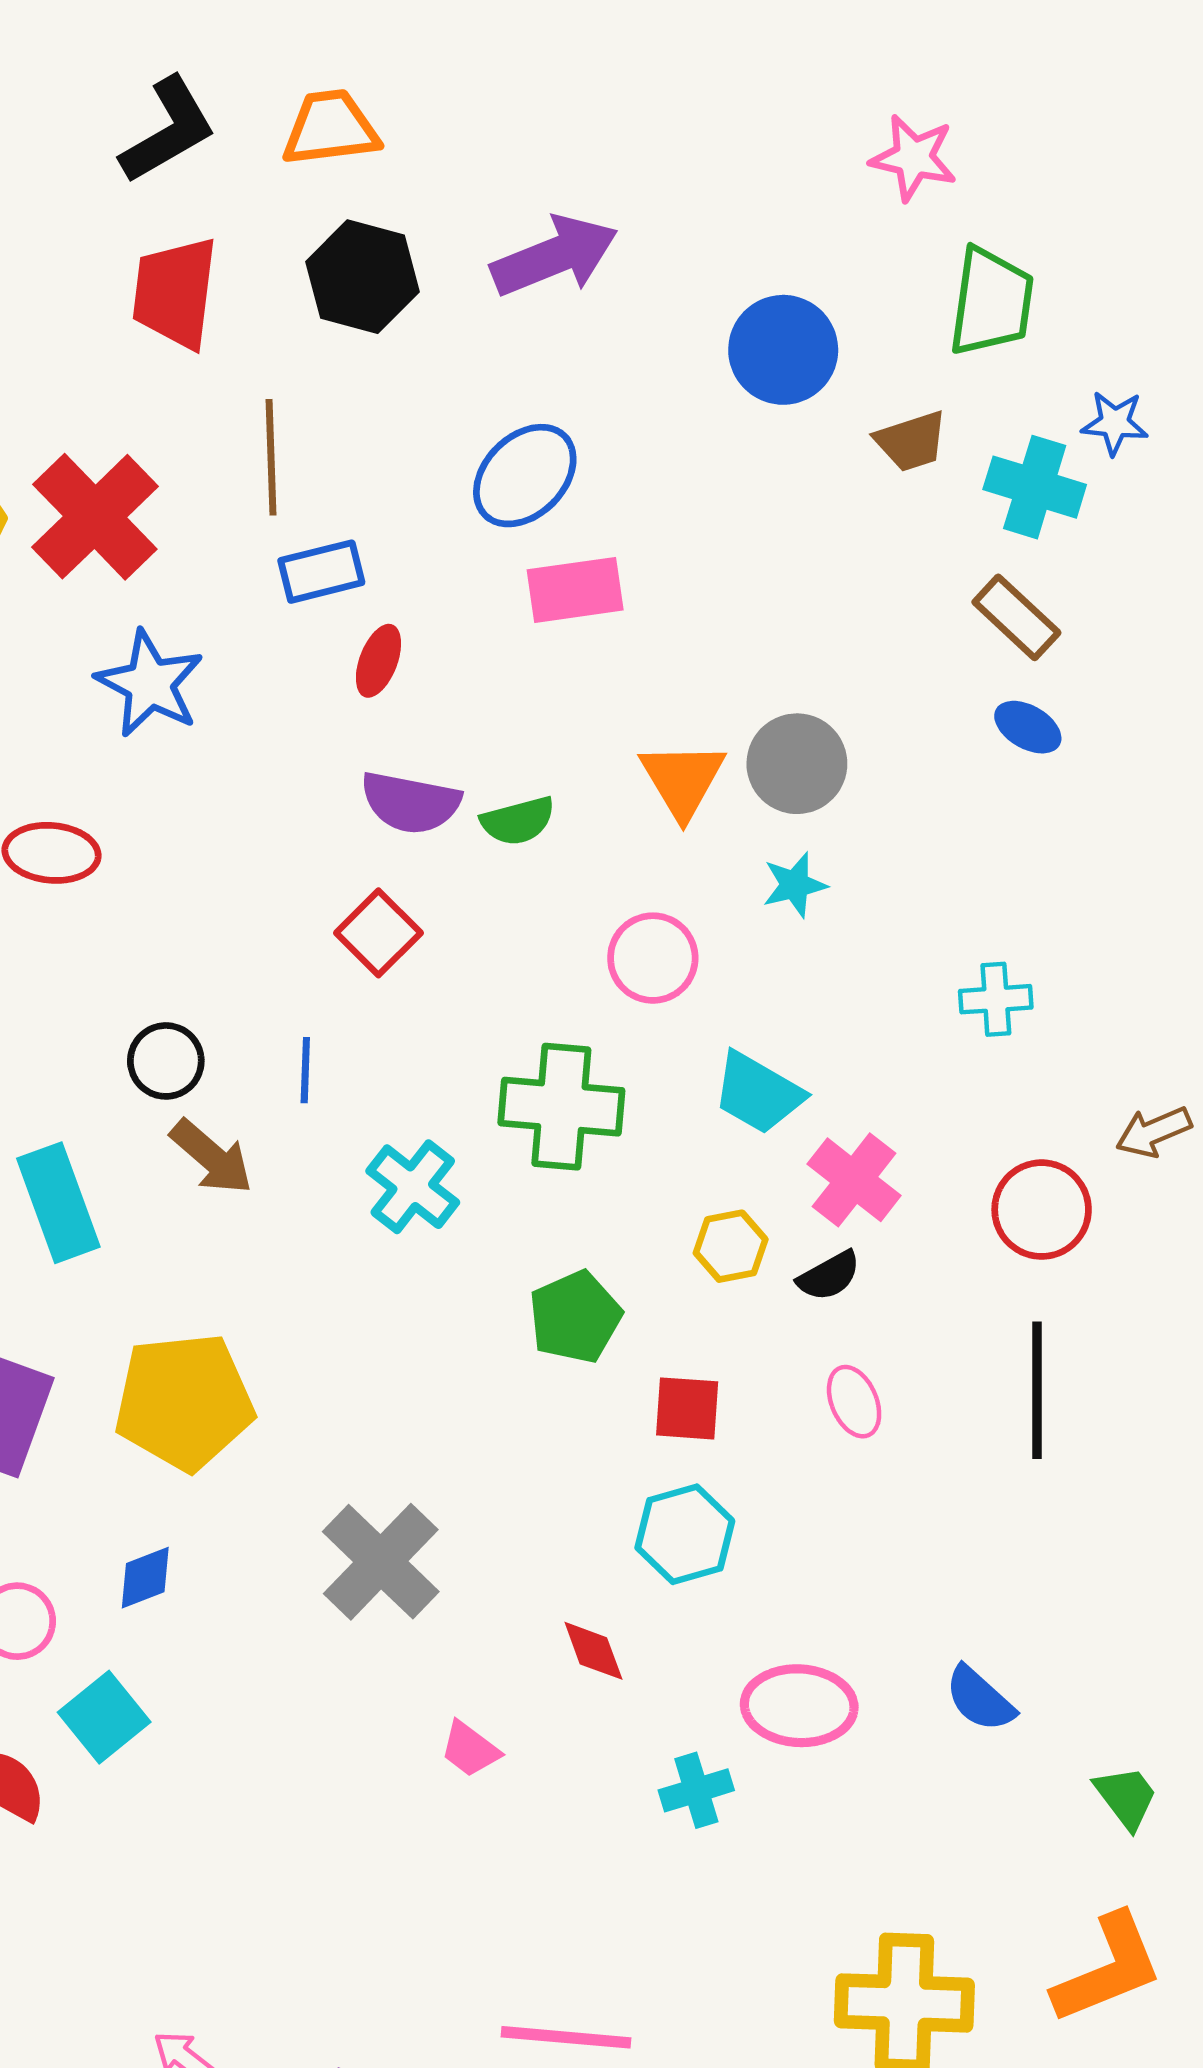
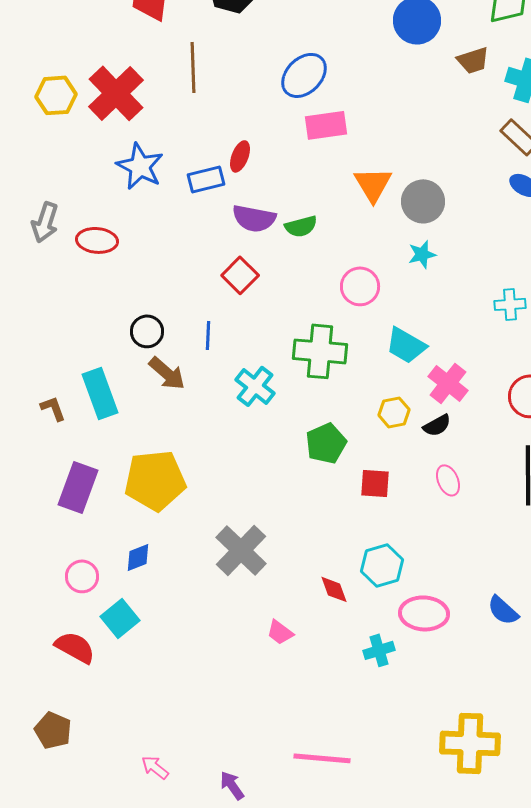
blue rectangle: (321, 572) -> (206, 179), moved
orange triangle: (683, 780) -> (373, 184), moved
cyan hexagon: (685, 1534) -> (382, 565), moved

